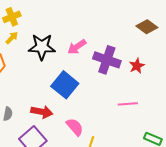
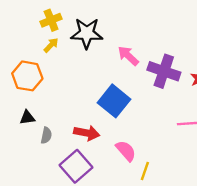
black star: (42, 47) -> (87, 33), moved
pink arrow: (77, 47) -> (128, 56), turned 78

